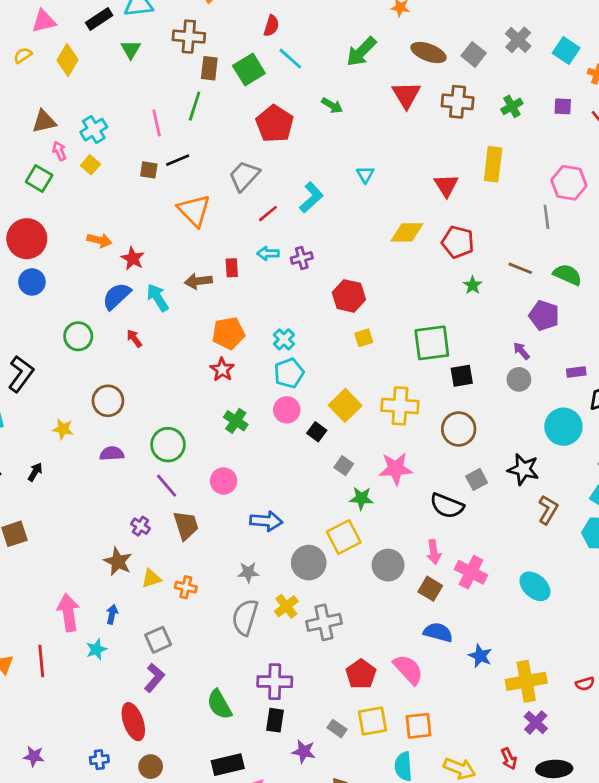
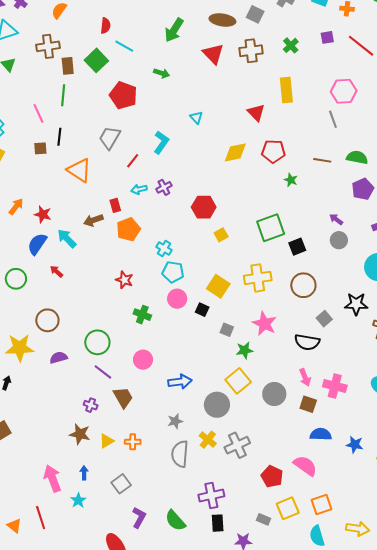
black line: (178, 160) -> (59, 137), turned -48
orange arrow: (99, 240) -> (16, 207), turned -54
purple pentagon: (544, 315) -> (363, 189), moved, turned -30
orange pentagon: (228, 333) -> (128, 229), moved
cyan pentagon: (289, 373) -> (173, 272), turned -30
yellow star: (63, 429) -> (20, 348), size x1.8
pink star: (396, 469) -> (264, 324), turned -30
purple L-shape: (154, 678) -> (139, 518), moved

